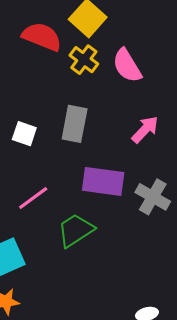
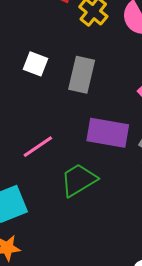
white square: (24, 134) -> (36, 64), moved

